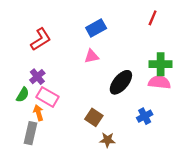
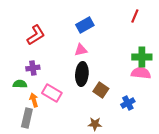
purple cross: (37, 77) -> (33, 68), turned 32
black ellipse: (121, 82) -> (82, 74), moved, turned -35
green semicircle: (23, 95) -> (20, 84), turned -120
pink rectangle: (47, 97) -> (52, 93), moved
brown square: (94, 117) -> (101, 90), moved

